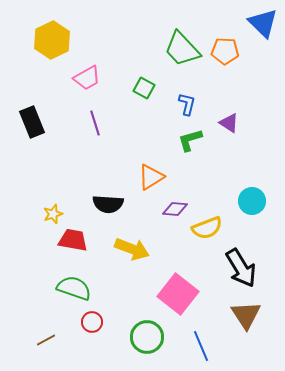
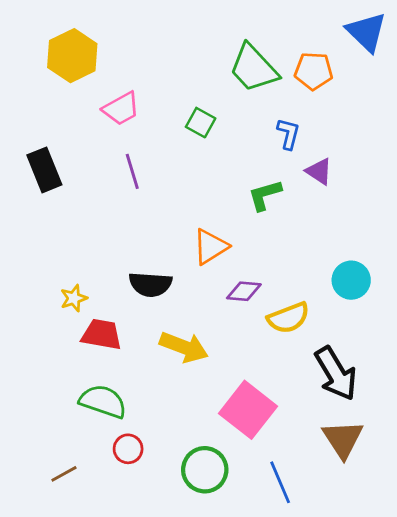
blue L-shape: (187, 104) -> (288, 134), moved

